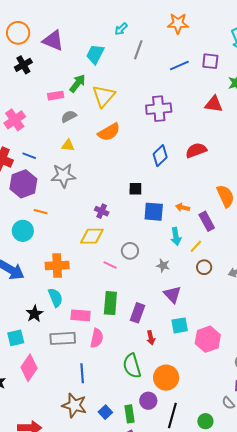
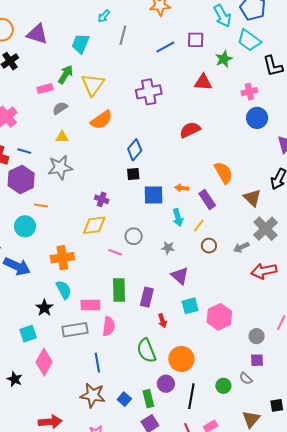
blue diamond: (160, 156) -> (135, 150), moved
green circle: (205, 421) -> (223, 386), moved

